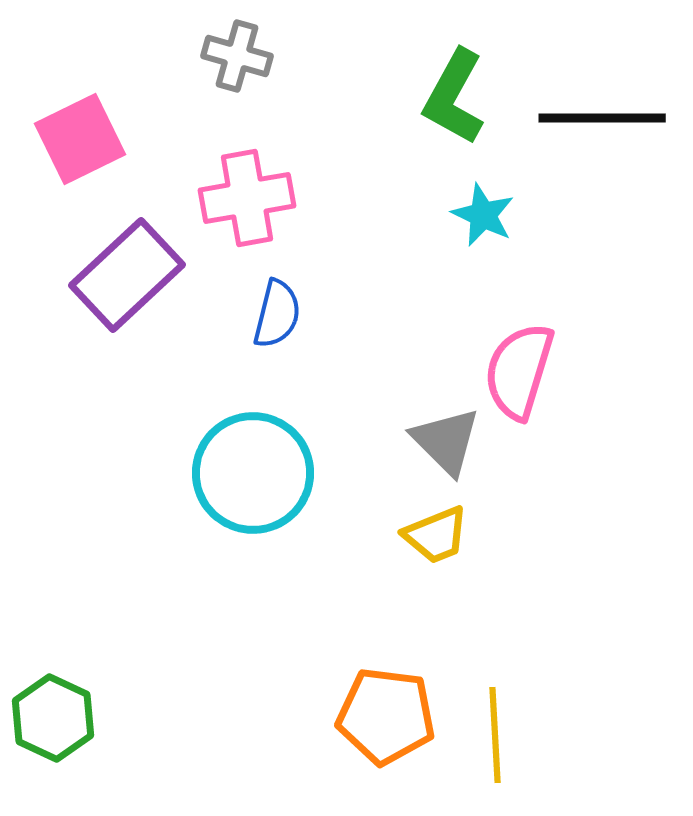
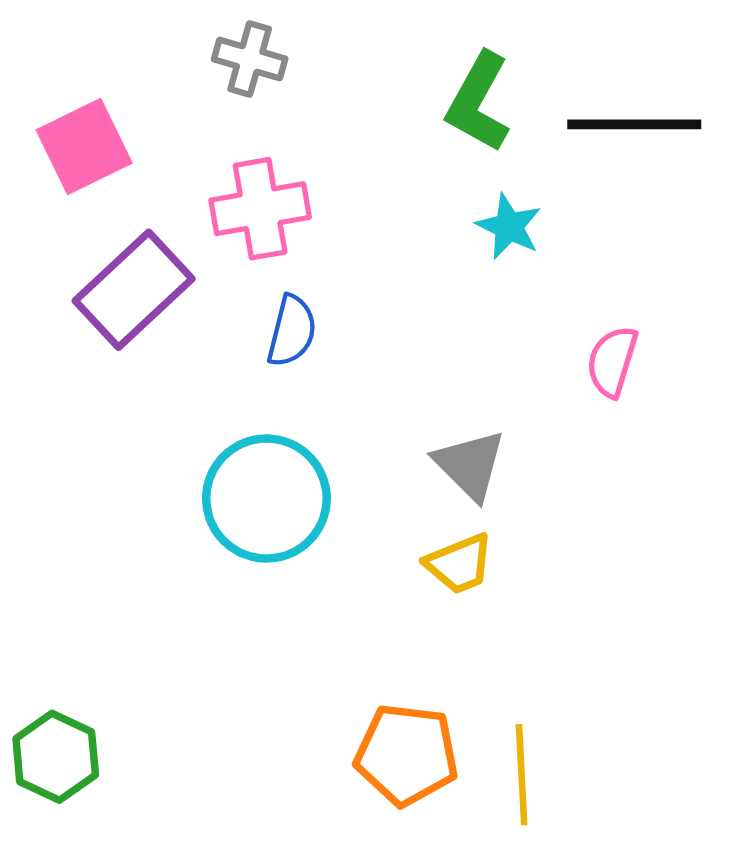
pink semicircle: (519, 371) -> (612, 361), moved, size x0.7

